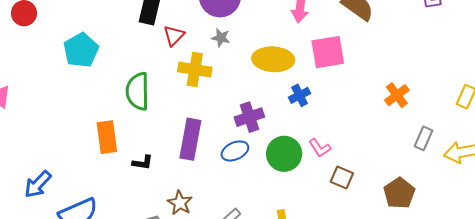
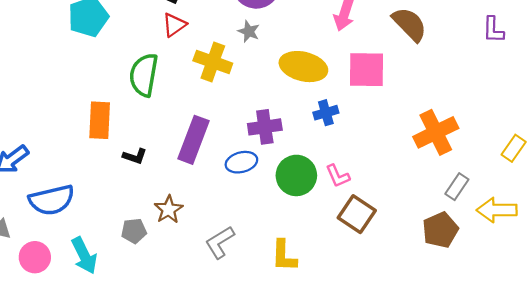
red triangle: (174, 36) -> (174, 25), moved
orange cross: (397, 95) -> (436, 132), size x1.5
brown square: (342, 177) -> (357, 214), size x1.4
brown pentagon: (399, 193) -> (440, 230), moved

